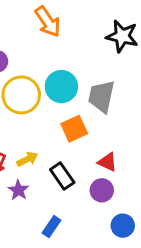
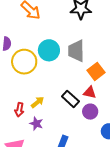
orange square: (74, 129) -> (96, 71), moved
black rectangle: (62, 176) -> (70, 99), moved

